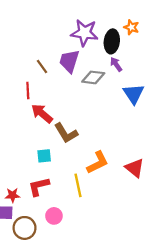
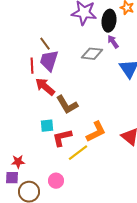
purple trapezoid: (69, 61) -> (49, 61), moved
yellow line: (78, 185) -> (78, 153), turned 65
red L-shape: (39, 186) -> (62, 138), moved

